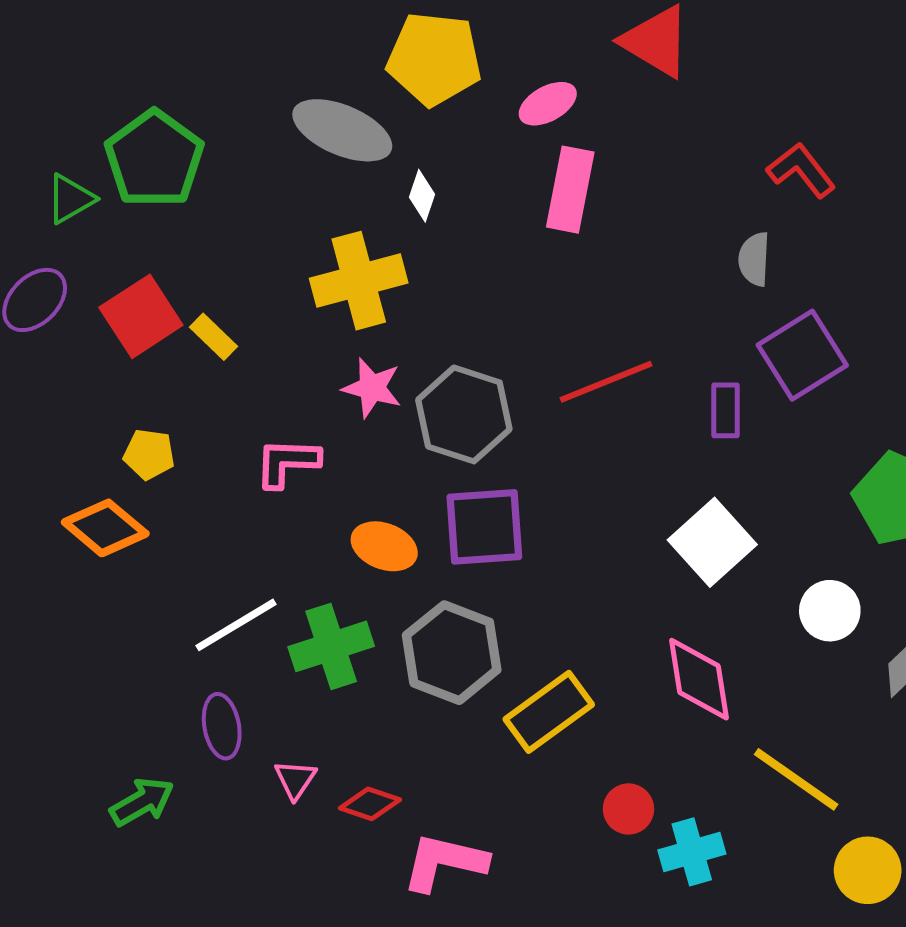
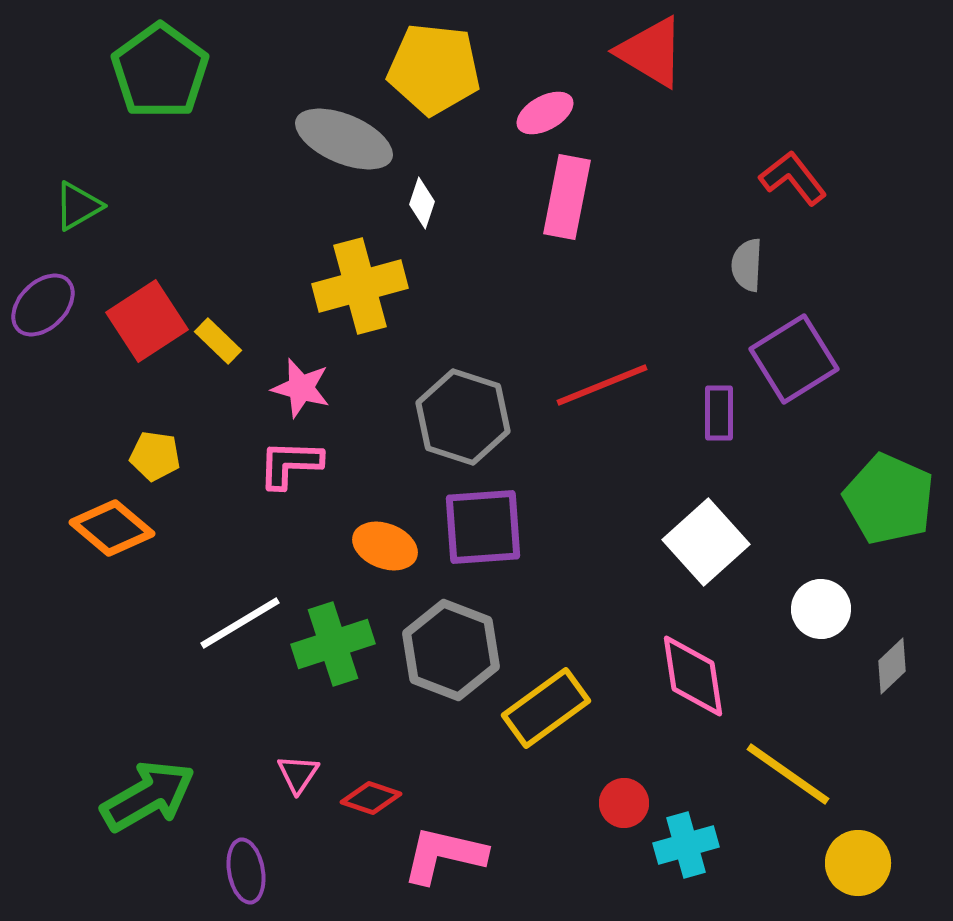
green pentagon: (154, 159) -> (160, 71), moved
pink star: (372, 388) -> (301, 388), moved
purple ellipse: (222, 726) -> (246, 871), moved
green arrow: (142, 802) -> (148, 796), size x1.5

